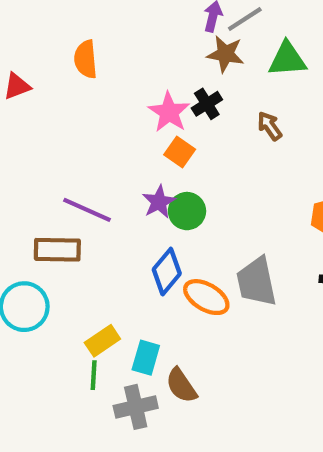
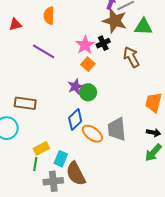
brown star: (225, 54) -> (115, 21), size x1.4
brown arrow: (270, 126) -> (131, 57), size x1.5
purple line: (87, 210) -> (44, 51), moved
brown semicircle: (181, 385) -> (76, 174), size x1.4

